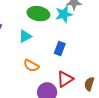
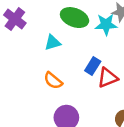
red triangle: (65, 79) -> (108, 78), moved

